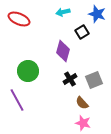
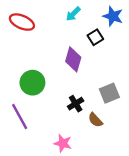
cyan arrow: (63, 12) -> (73, 14), turned -32
black cross: (70, 79) -> (76, 104), moved
pink star: (83, 123) -> (63, 143), moved

